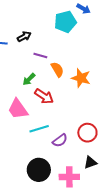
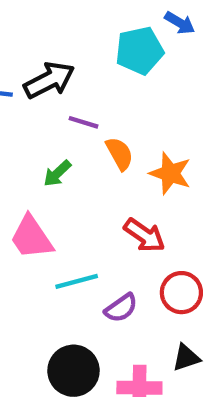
black arrow: (24, 37) -> (49, 80), size x1.6
red arrow: (44, 96) -> (144, 235), moved

